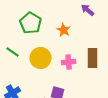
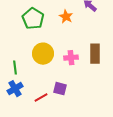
orange star: (64, 30) -> (66, 17), moved
green line: (13, 52) -> (15, 68), moved, turned 48

